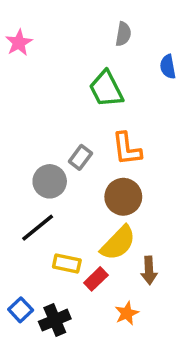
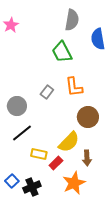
gray semicircle: (123, 34) -> (72, 20), size x1.5
blue semicircle: (168, 67) -> (98, 39), size x1.5
gray circle: (50, 181) -> (17, 106), moved
brown circle: (123, 197) -> (88, 117), moved
orange star: (127, 313) -> (74, 183), size x1.6

